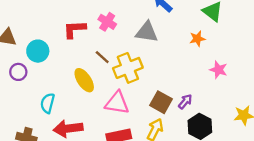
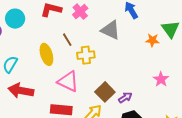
orange star: (197, 39) -> (152, 40), moved
yellow cross: (128, 68) -> (86, 55), size x0.7

